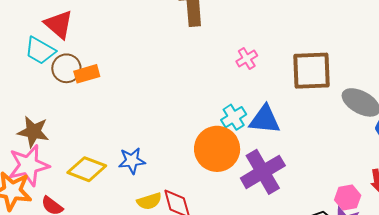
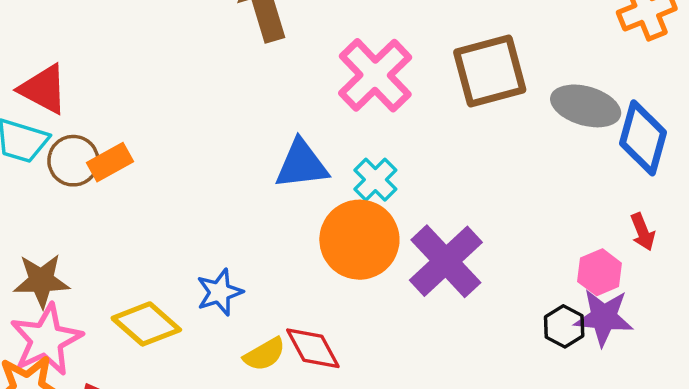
pink cross: (247, 59) -> (375, 75), size x2.0
blue triangle: (265, 119) -> (302, 164), moved
yellow diamond: (87, 169) -> (146, 324), turned 33

